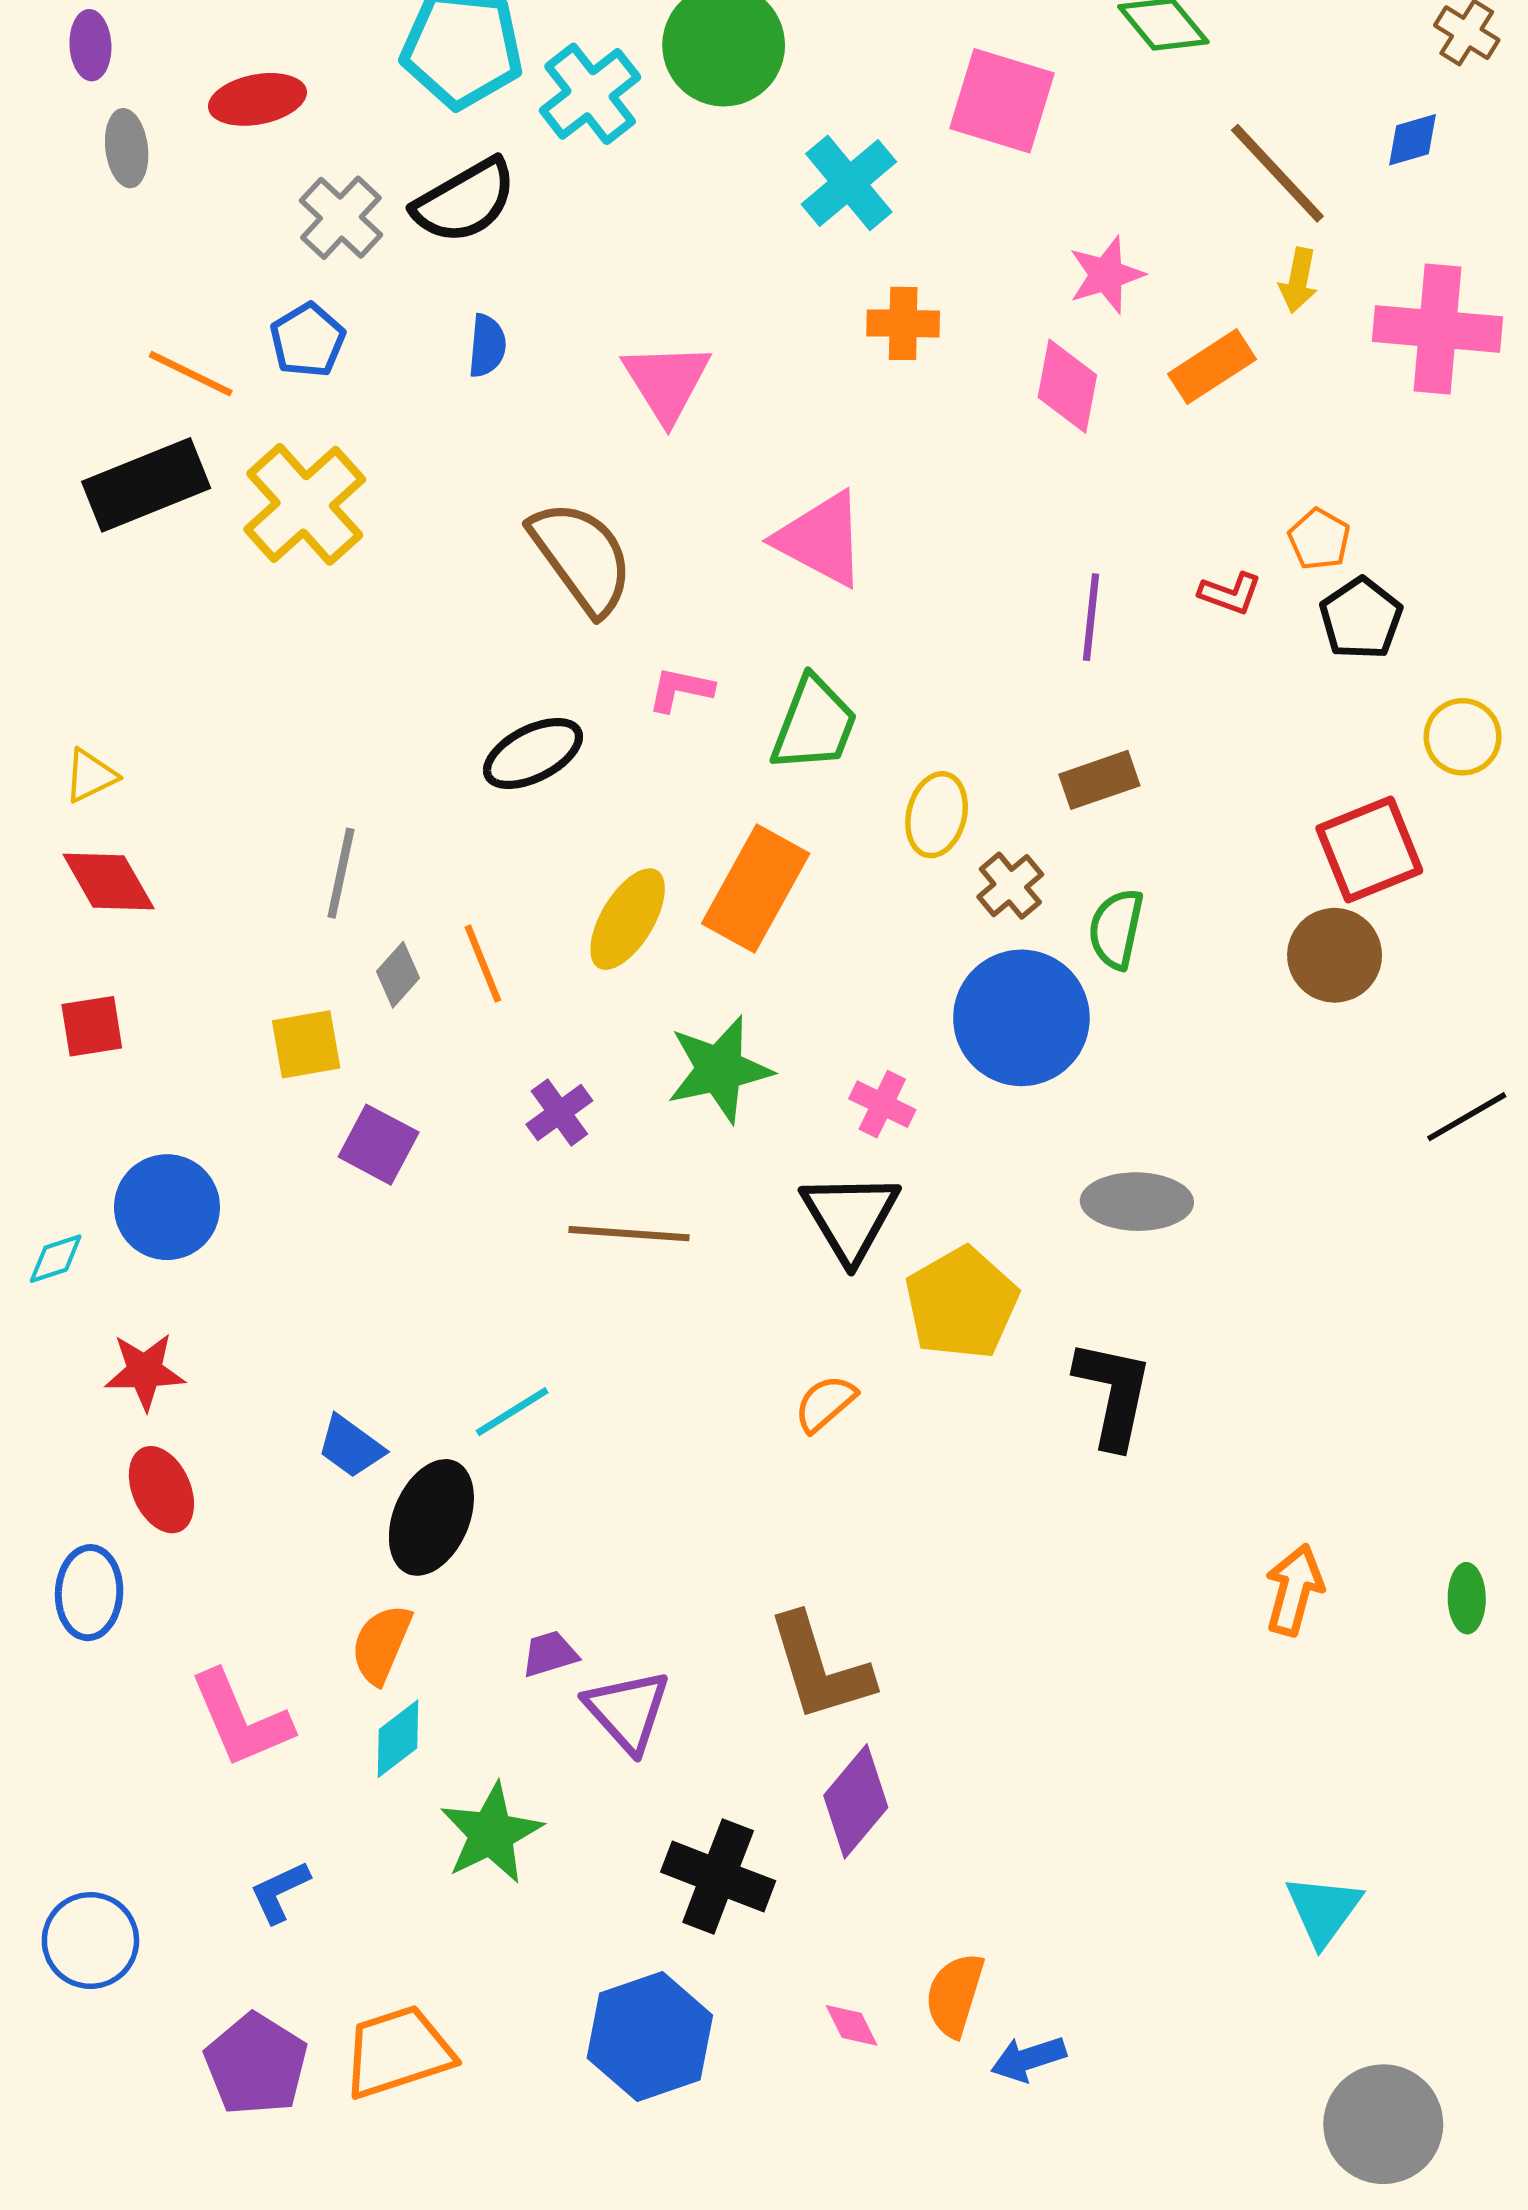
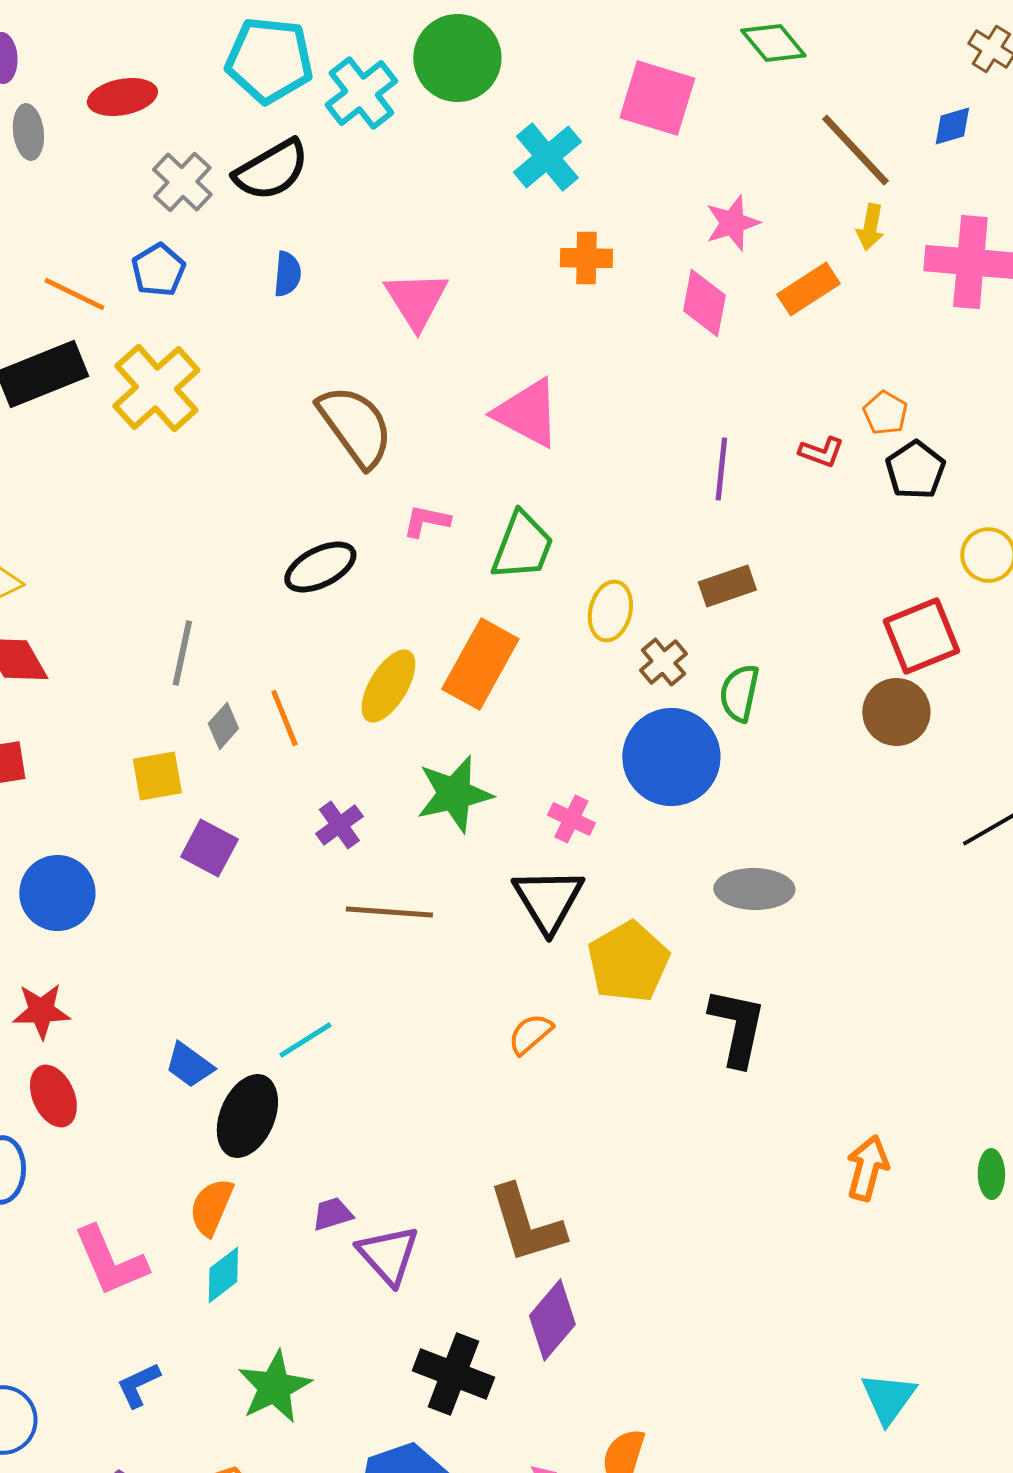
green star: (491, 1833) -> (274, 1387), moved

